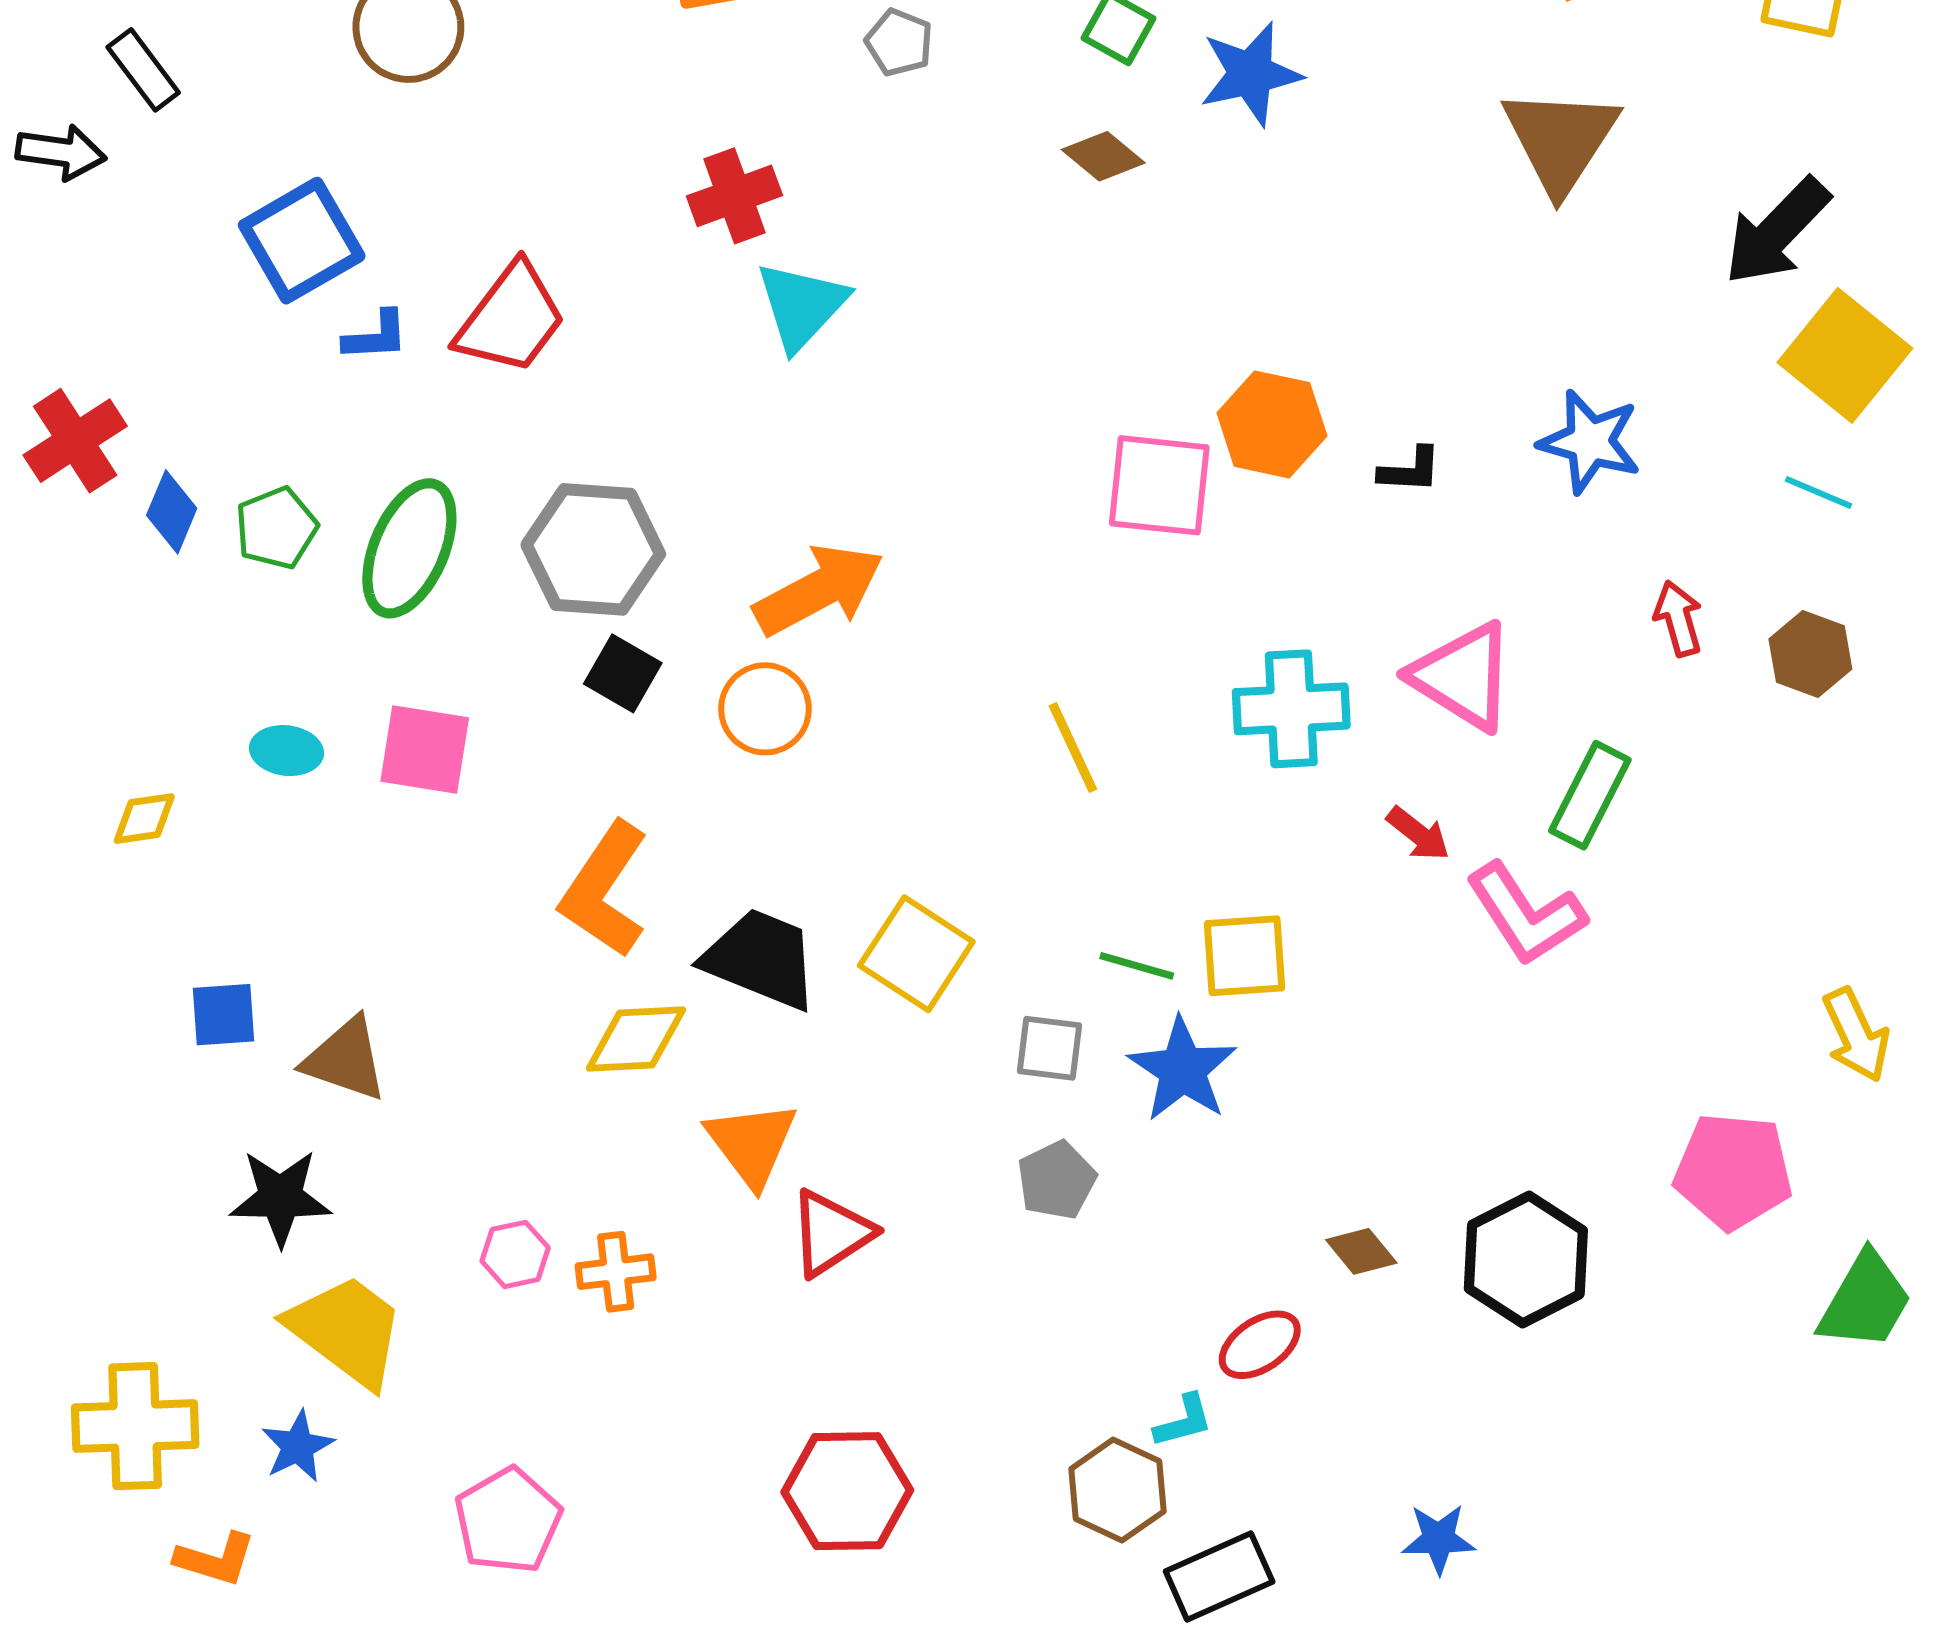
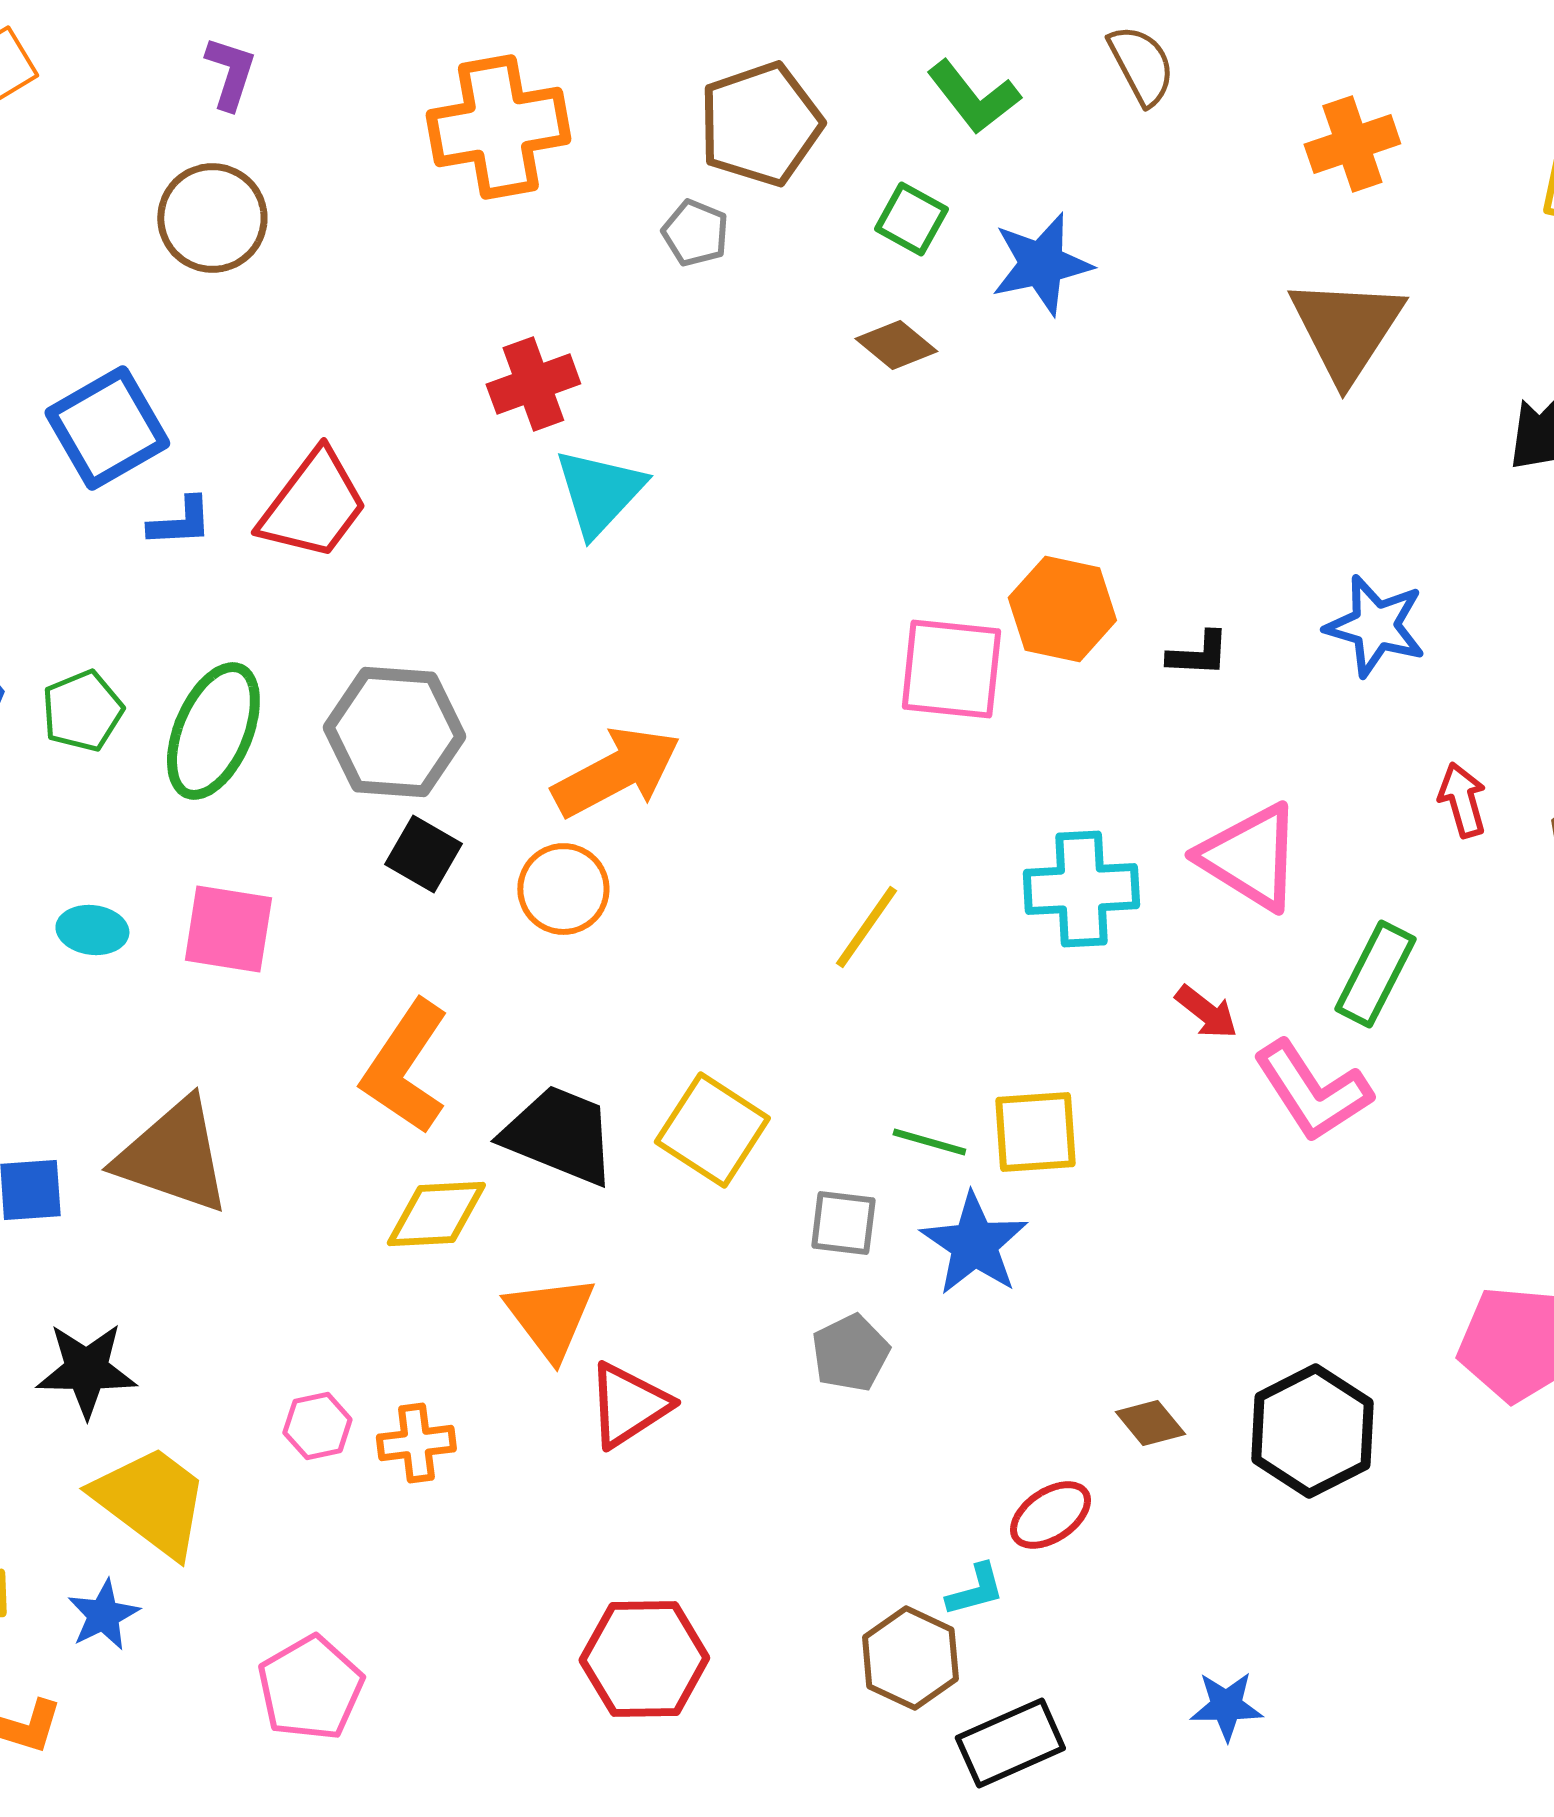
yellow line: (1073, 747) -> (866, 927), turned 60
brown triangle: (345, 1059) -> (173, 1156), moved, size x1.4

